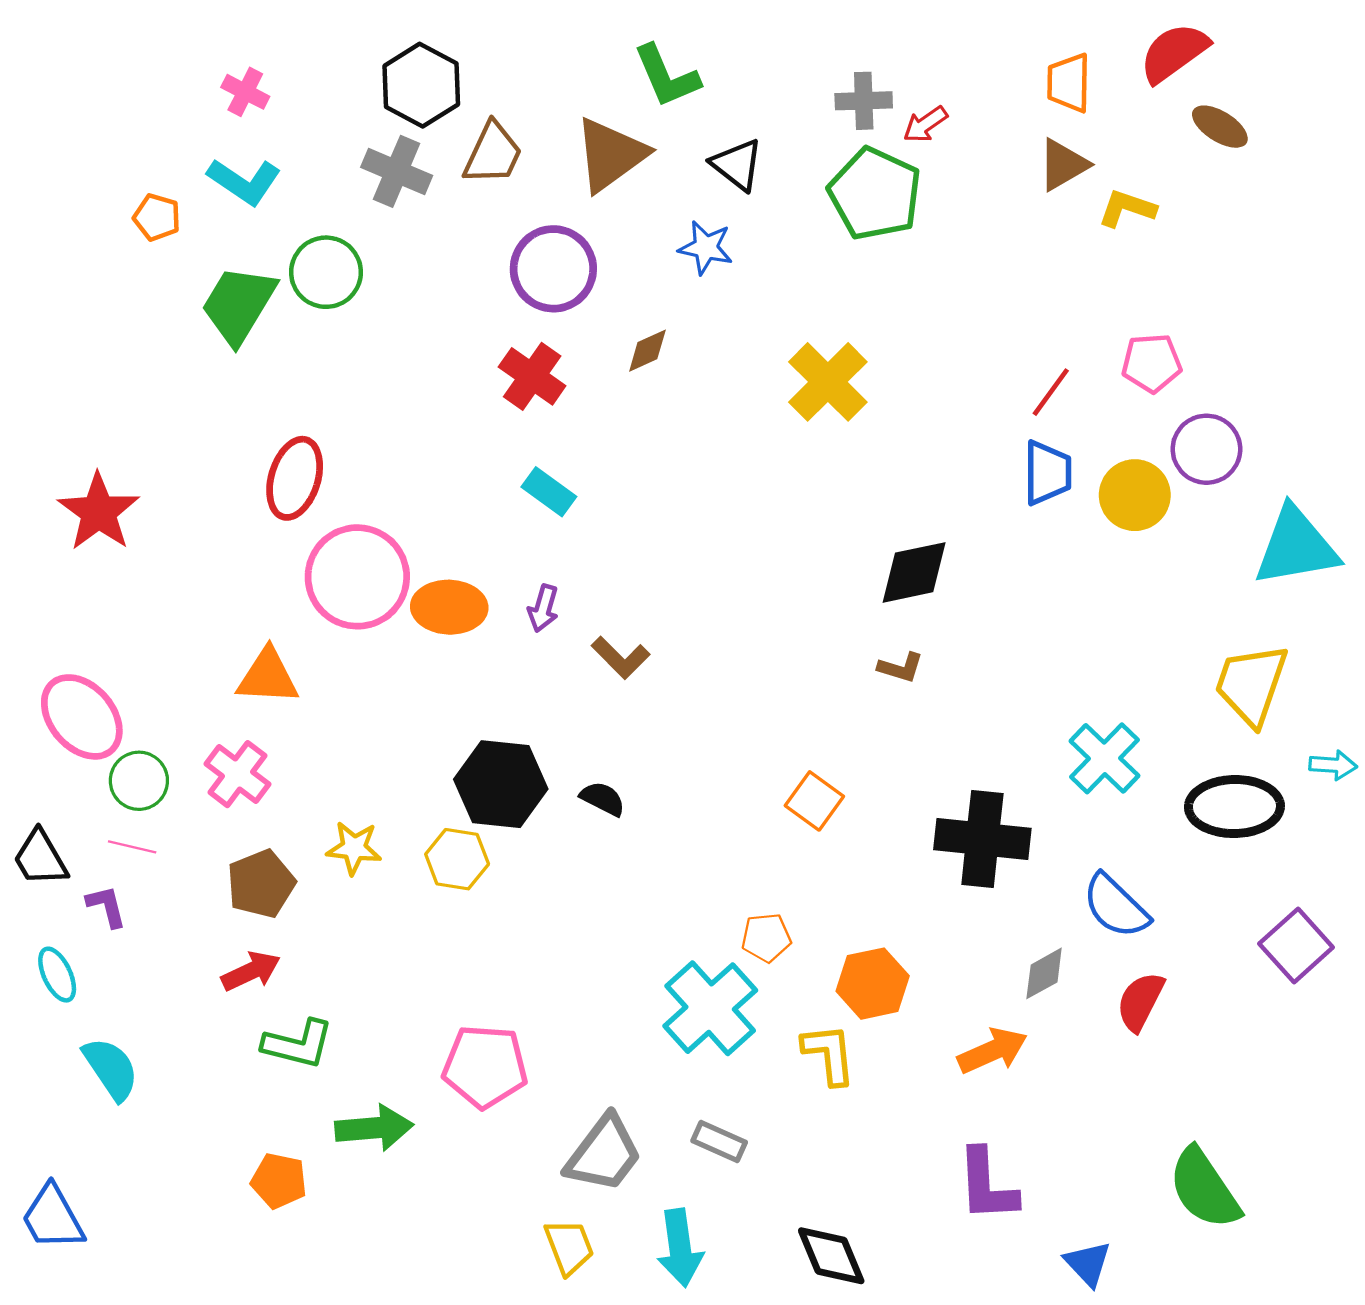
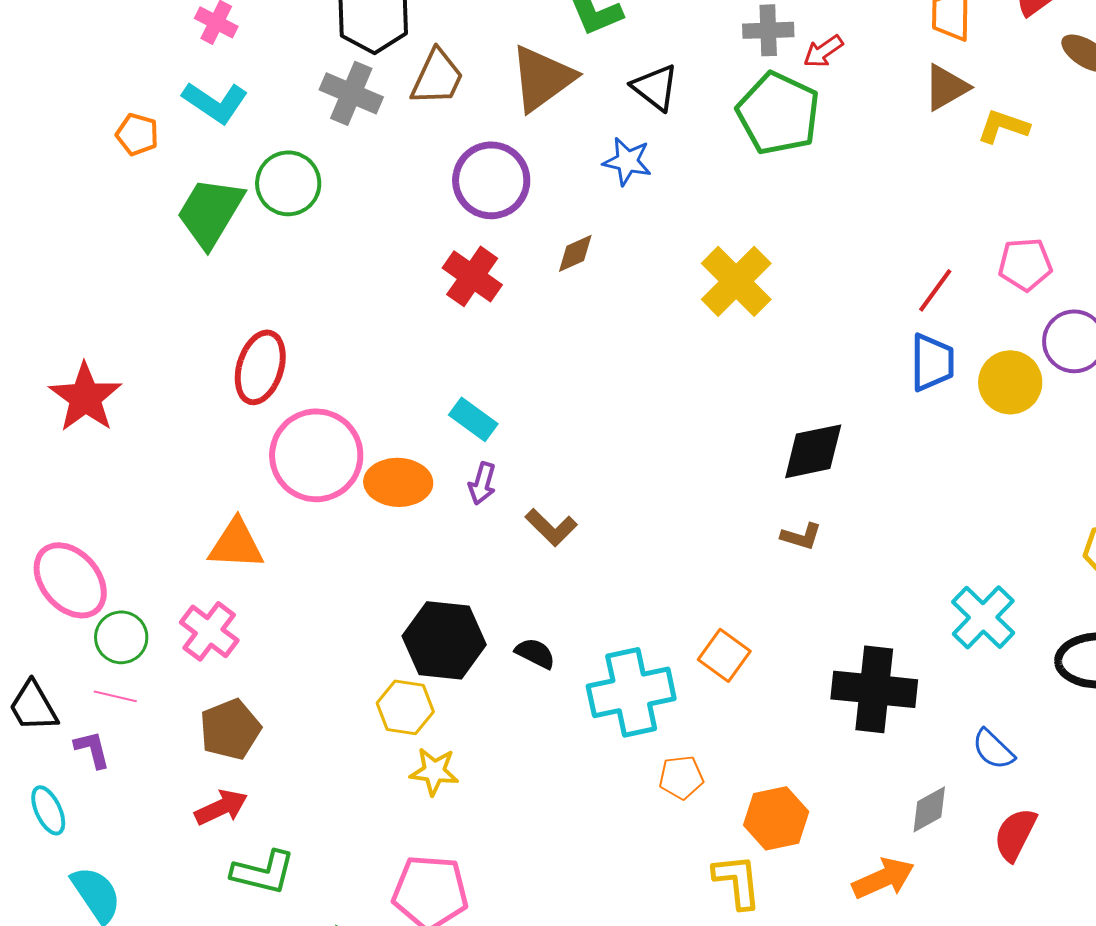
cyan rectangle: (549, 492) -> (473, 419), moved
yellow star: (354, 848) -> (434, 771), moved
blue semicircle: (1116, 906) -> (993, 749), size x0.7
cyan cross: (710, 1008) -> (631, 692), moved, turned 30

